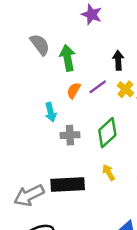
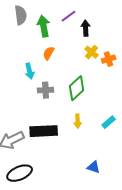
gray semicircle: (40, 45) -> (21, 15), turned 30
purple line: (98, 87) -> (69, 16), moved
yellow arrow: (109, 172) -> (78, 121), turned -152

